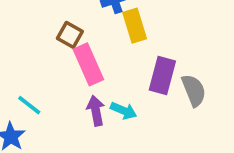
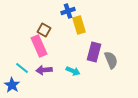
pink rectangle: (88, 64) -> (39, 46), moved
purple arrow: (96, 111) -> (44, 70), moved, turned -84

